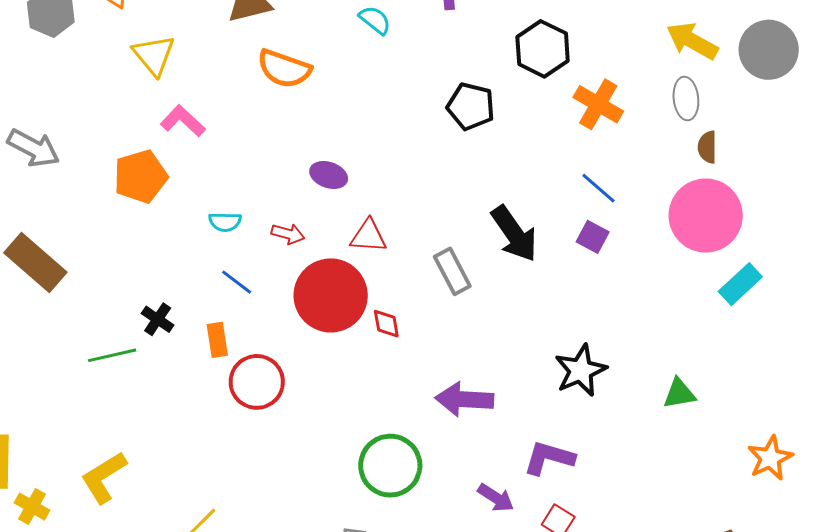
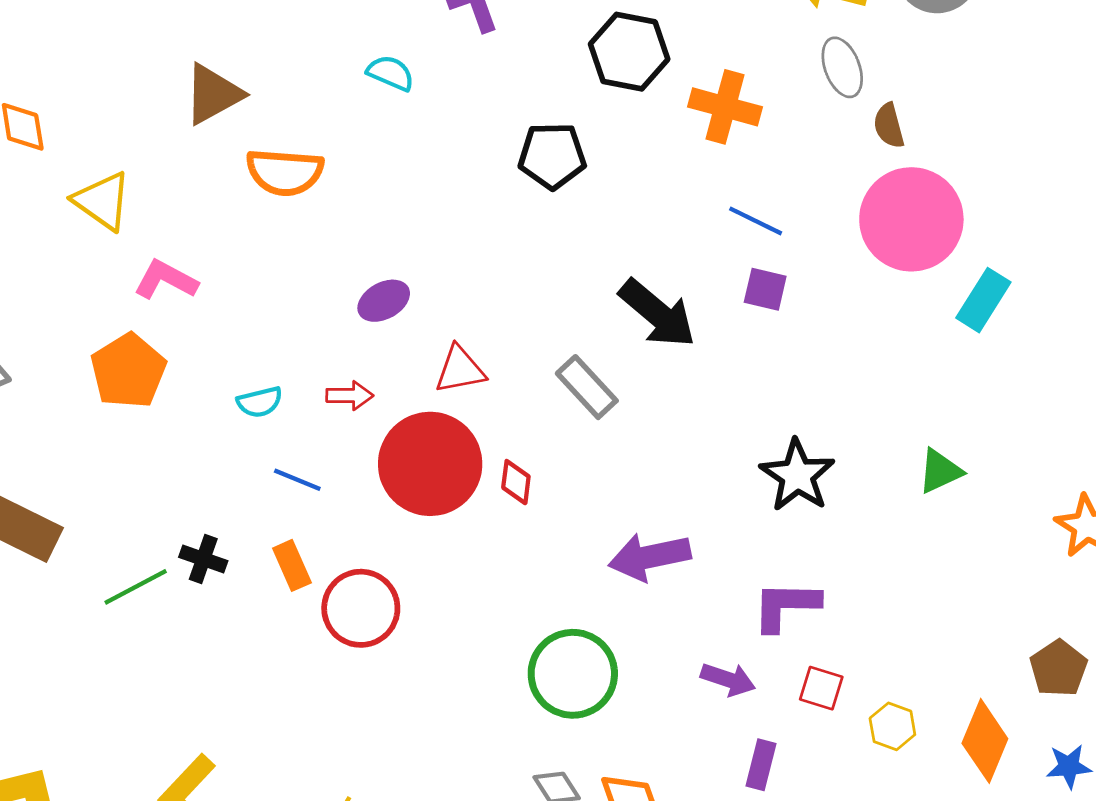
purple ellipse: (329, 175) -> (384, 301), turned -33
red diamond: (386, 324) -> (516, 482), turned 32
green line: (112, 355) -> (136, 587), moved

